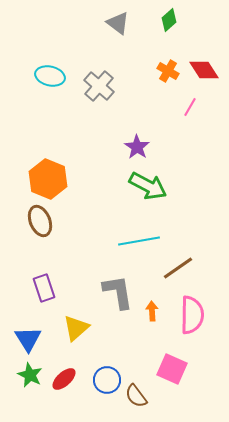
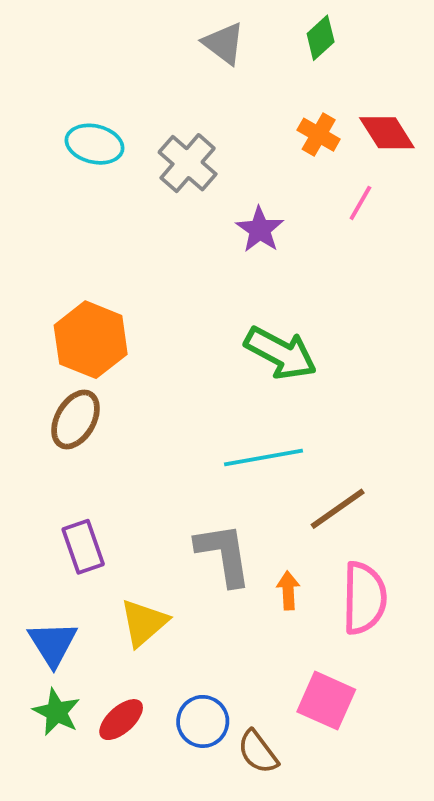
purple star: (137, 147) -> (260, 230), moved
brown ellipse: (40, 221) -> (76, 419), turned 52

